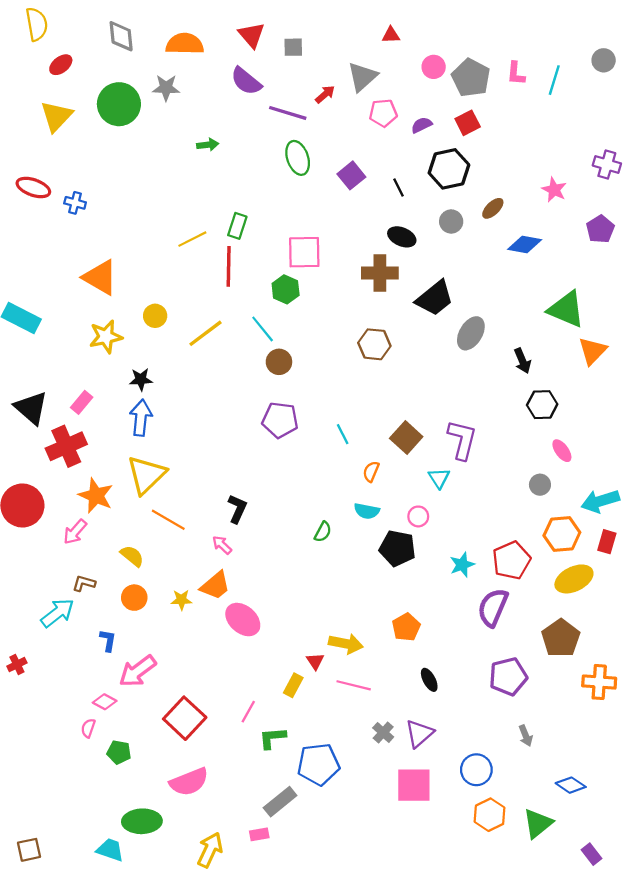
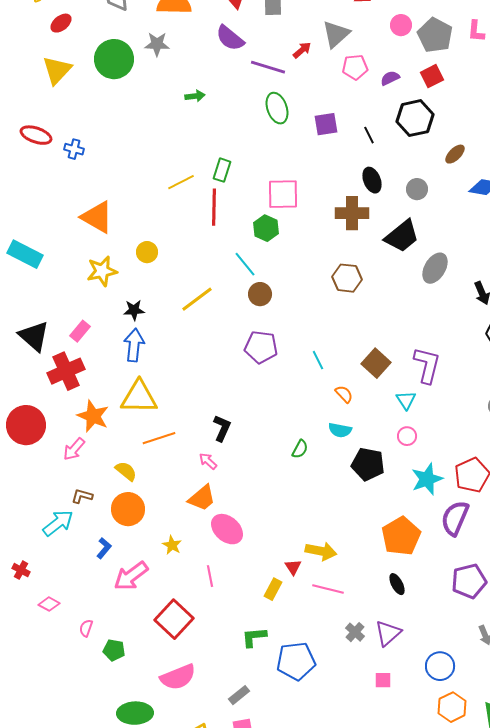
purple square: (351, 175) -> (326, 124), turned 30
gray circle: (451, 221) -> (417, 189), moved
black ellipse: (402, 237) -> (372, 180), turned 45
yellow line: (206, 333) -> (197, 299), moved
orange semicircle: (371, 471) -> (344, 394), turned 114
yellow triangle: (146, 475) -> (139, 397), turned 45
pink circle: (418, 516) -> (407, 436), moved
orange line: (168, 520) -> (159, 438), turned -48
cyan star: (462, 565) -> (427, 479), size x1.4
orange circle: (134, 598) -> (128, 509), size x1.4
yellow star: (181, 600) -> (172, 545), moved, turned 30
orange pentagon: (406, 627) -> (401, 536), moved, size x1.5
blue L-shape: (108, 640) -> (104, 548), turned 30
red cross: (17, 664) -> (21, 570), turned -36
pink diamond: (105, 702) -> (49, 604), moved
pink line: (248, 712) -> (210, 576), moved, turned -40
pink square: (414, 785) -> (383, 680), size x0.5
gray rectangle: (280, 802) -> (239, 695), moved, size x0.7

